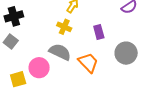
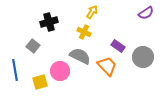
black cross: (14, 16) -> (49, 22), moved
purple rectangle: (99, 32) -> (118, 46), moved, turned -40

